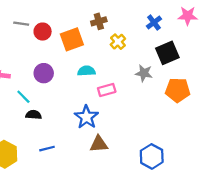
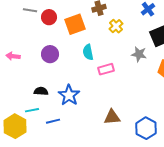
cyan semicircle: (86, 71) -> (88, 52), turned -98
cyan line: (23, 97) -> (32, 110), moved, turned -56
blue star: (86, 117) -> (69, 95), moved
brown triangle: (99, 144) -> (112, 117), moved

